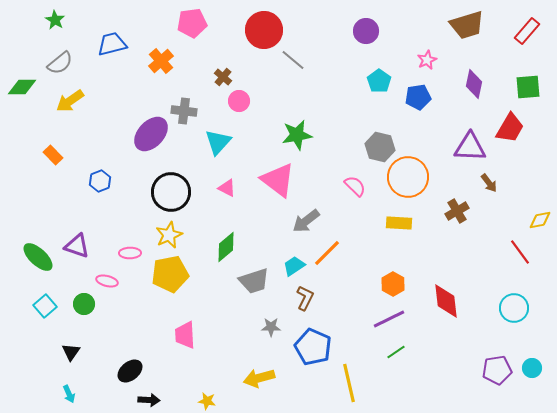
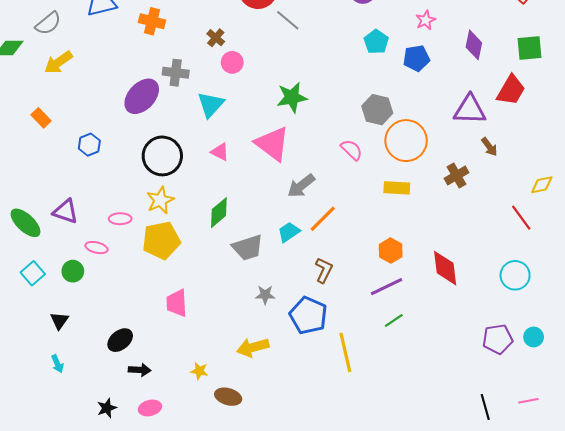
orange cross: (161, 61) -> (152, 21), turned -35
brown L-shape: (305, 298) -> (324, 270), moved

